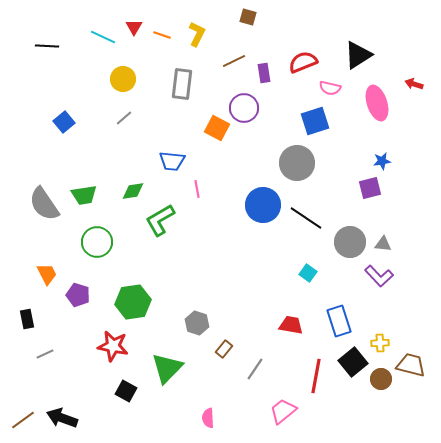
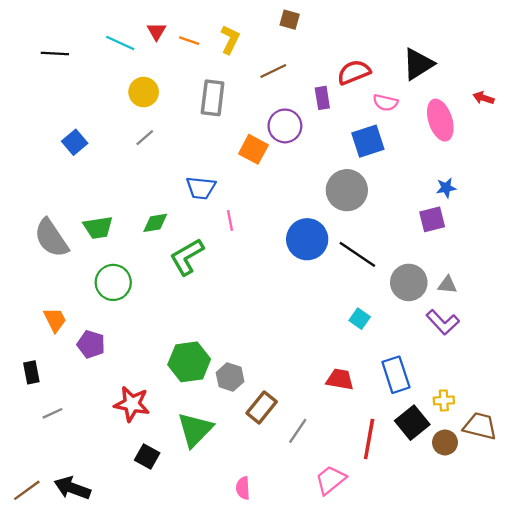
purple rectangle: (264, 73) -> (322, 98), moved
green hexagon: (133, 302) -> (189, 362), moved
brown rectangle: (224, 349) -> (262, 407), size x1.5

